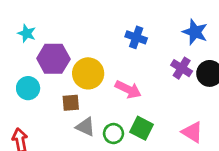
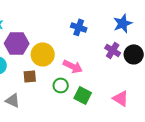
blue star: (195, 32) -> (123, 23), turned 30
gray triangle: (85, 127) -> (13, 100), moved
green circle: (113, 134) -> (61, 85), moved

